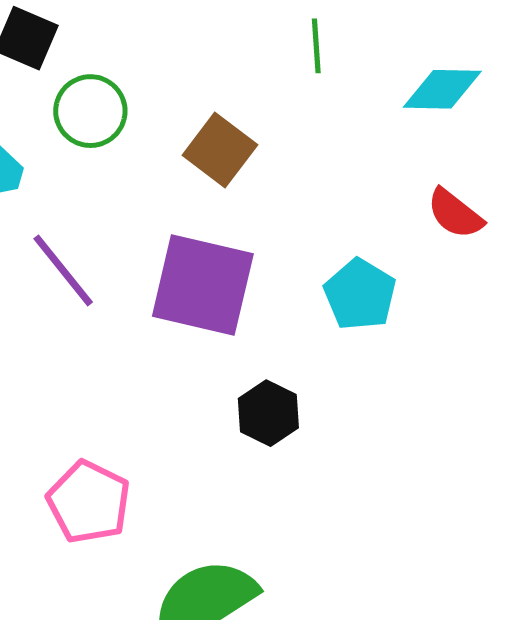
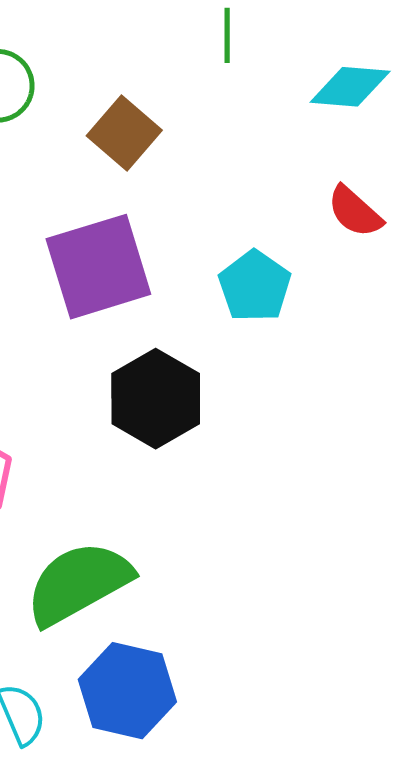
purple square: (203, 285) -> (98, 267), turned -34
black hexagon: (268, 413) -> (156, 399), size x1.5

